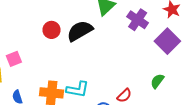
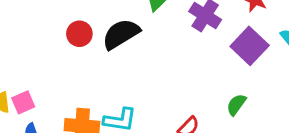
pink square: (14, 59) -> (23, 102), moved

